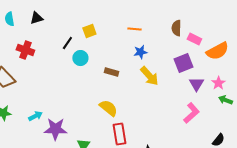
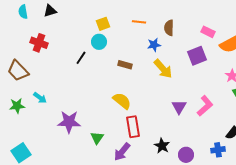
brown semicircle: (176, 28) -> (169, 28), moved
orange line: (134, 29) -> (139, 22), moved
black line: (67, 43) -> (81, 58), moved
cyan circle: (80, 58) -> (99, 42), moved
purple triangle: (196, 84) -> (179, 107), moved
cyan arrow: (35, 116) -> (40, 98), moved, turned 64

